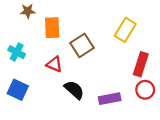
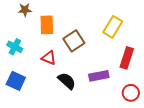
red circle: (145, 90) -> (131, 93), moved
purple rectangle: (110, 99) -> (99, 76), moved

